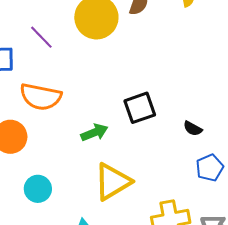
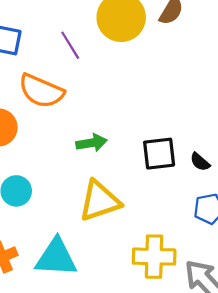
purple line: (41, 37) -> (70, 45), moved
black square: (140, 108) -> (159, 154), moved

